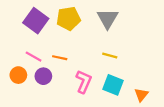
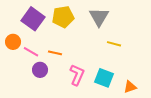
yellow line: (110, 55) -> (114, 44), moved
orange circle: (18, 75) -> (13, 42), moved
orange triangle: (141, 95) -> (130, 87), turned 32

